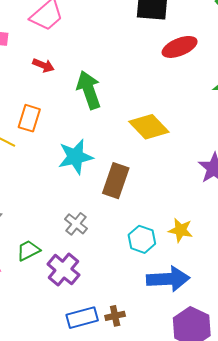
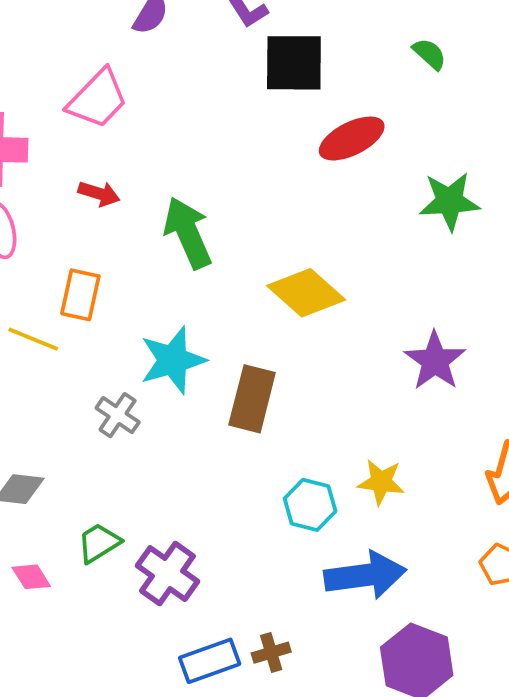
gray cross: (76, 224) -> (118, 415), moved

